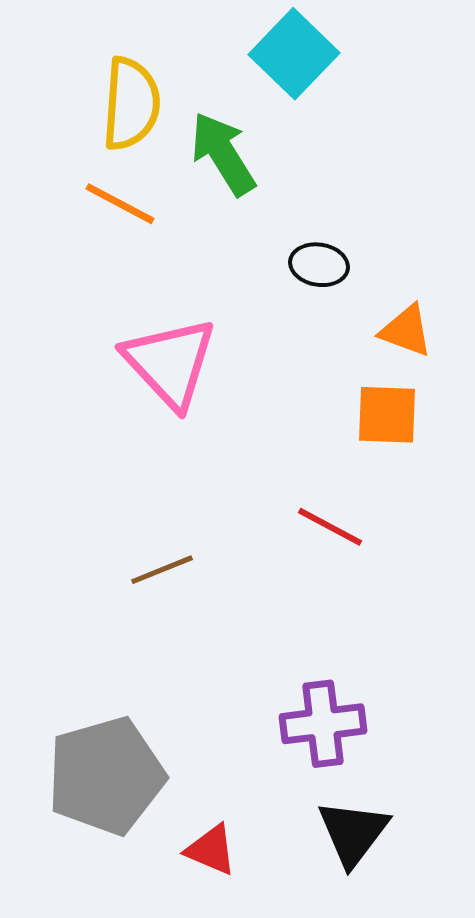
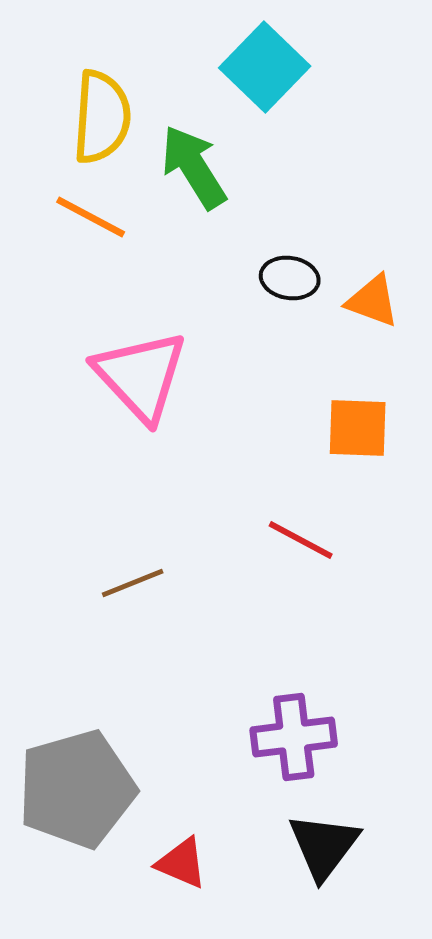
orange triangle: (406, 331) -> (373, 301), moved

